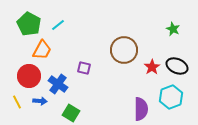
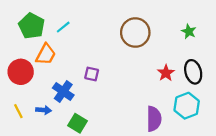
brown circle: (124, 50) -> (135, 33), moved
black ellipse: (177, 66) -> (193, 72), turned 50
red circle: (29, 76) -> (21, 72), moved

